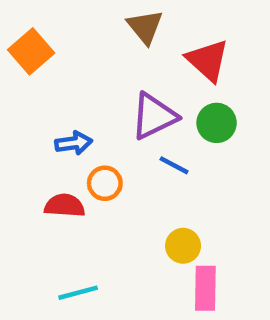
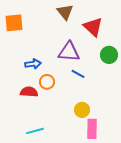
orange square: (31, 51) -> (14, 23), turned 36
purple triangle: (154, 116) -> (69, 52), turned 30
green circle: (217, 123) -> (109, 55), moved

